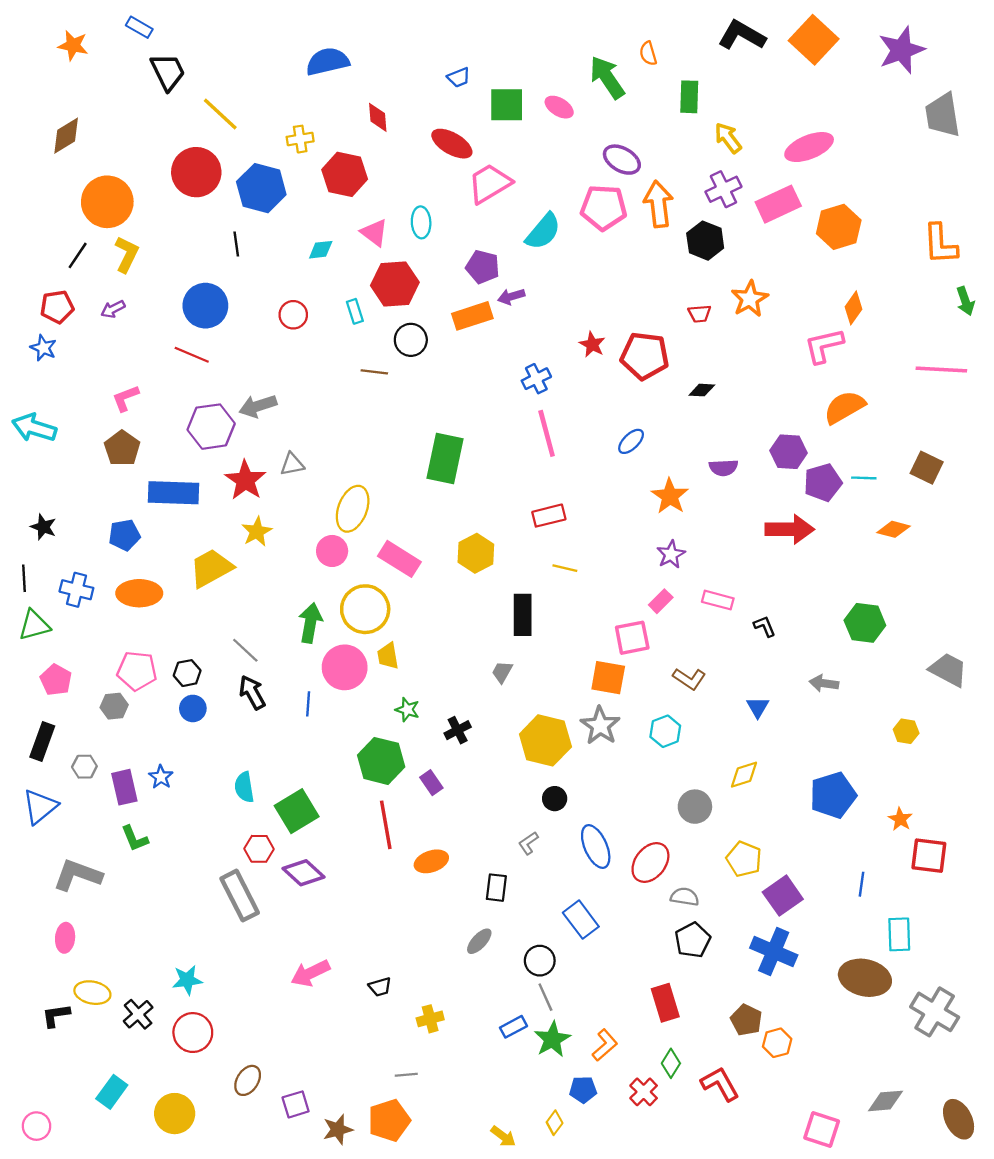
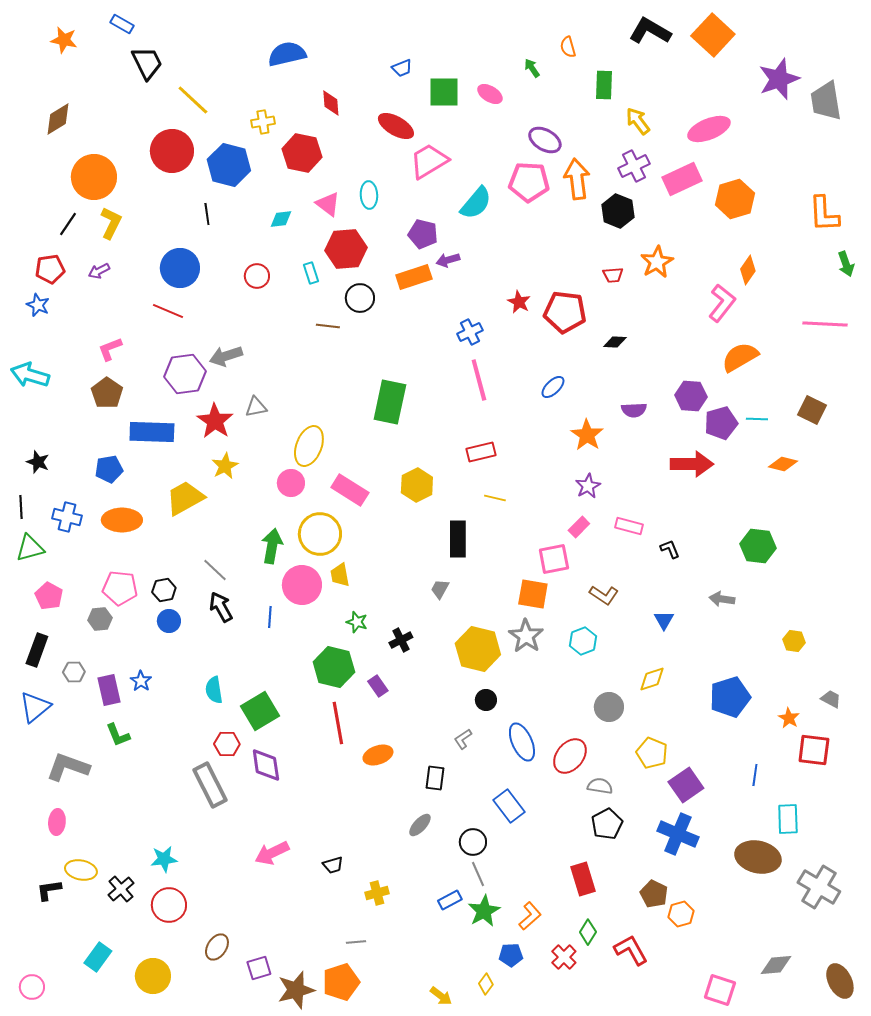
purple star: (901, 50) -> (779, 79), moved
green arrow: (607, 77) -> (532, 68), size x0.5
pink L-shape: (824, 346) -> (722, 303), turned 141
gray trapezoid: (948, 670) -> (831, 699), moved, size x0.6
purple diamond: (304, 873) -> (266, 765), turned 39
brown star: (338, 1130) -> (296, 990), size x1.4

